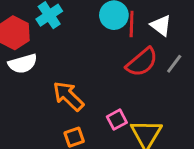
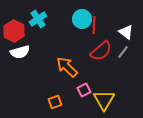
white triangle: (161, 25) -> (126, 32), moved
orange arrow: (68, 96) -> (67, 67), moved

